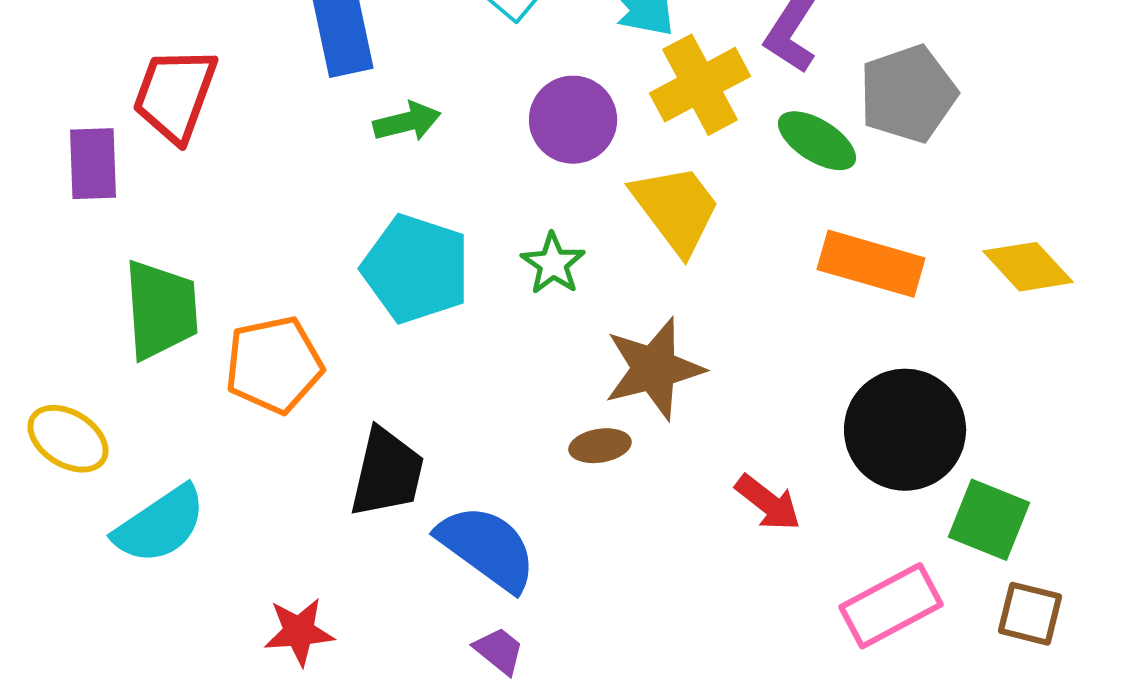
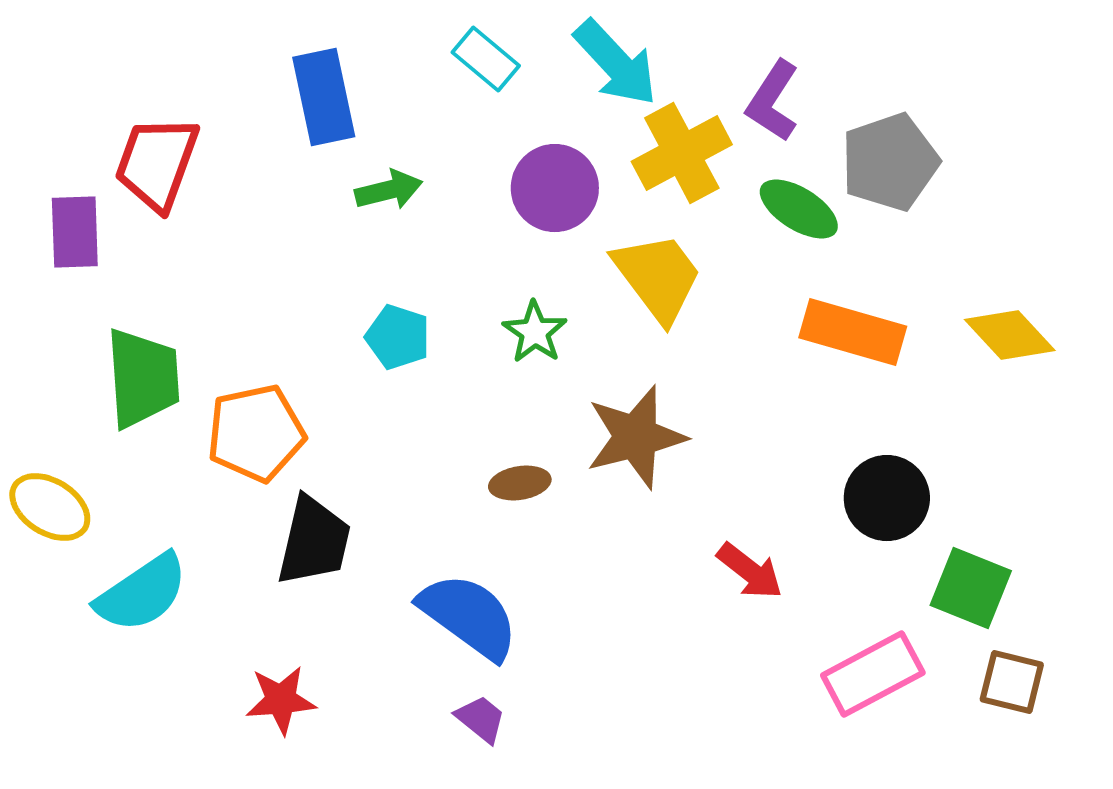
cyan pentagon: (416, 269) -> (398, 337), size x0.6
black circle: (905, 430) -> (887, 498), size x0.7
brown ellipse: (600, 446) -> (520, 483), moved
black trapezoid: (387, 473) -> (314, 541), moved

